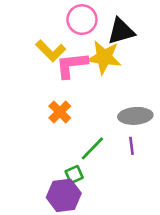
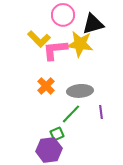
gray ellipse: (135, 116) -> (80, 91), moved

